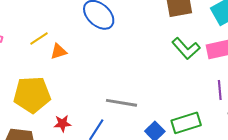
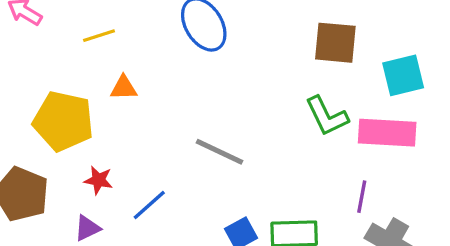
orange triangle: (58, 51) -> (124, 88), moved
gray line: (122, 103) -> (219, 152), moved

